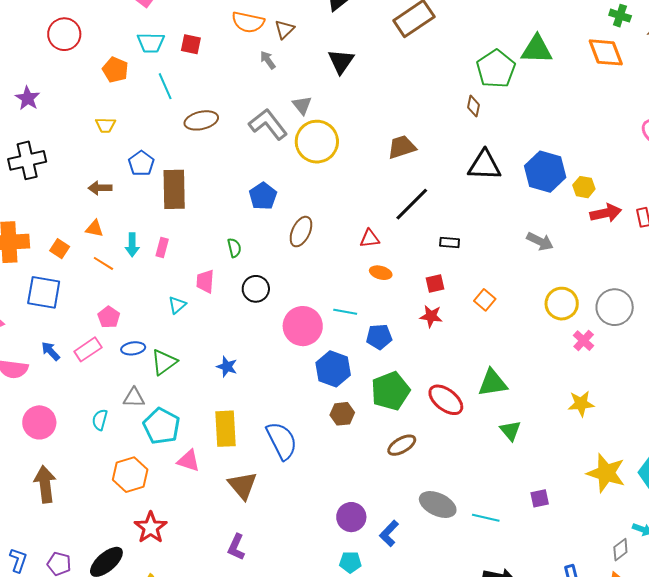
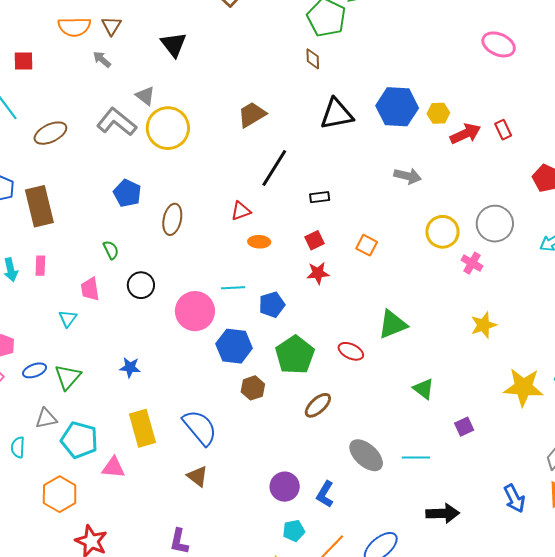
red ellipse: (446, 400) -> (351, 351), size x0.7
green triangle: (510, 431) -> (424, 389), moved
brown triangle: (243, 485) -> (197, 476), moved, size x0.7
gray ellipse: (438, 505) -> (366, 455), turned 30

